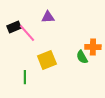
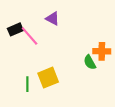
purple triangle: (48, 17) -> (53, 18), turned 32
yellow square: (47, 60) -> (48, 78), moved

